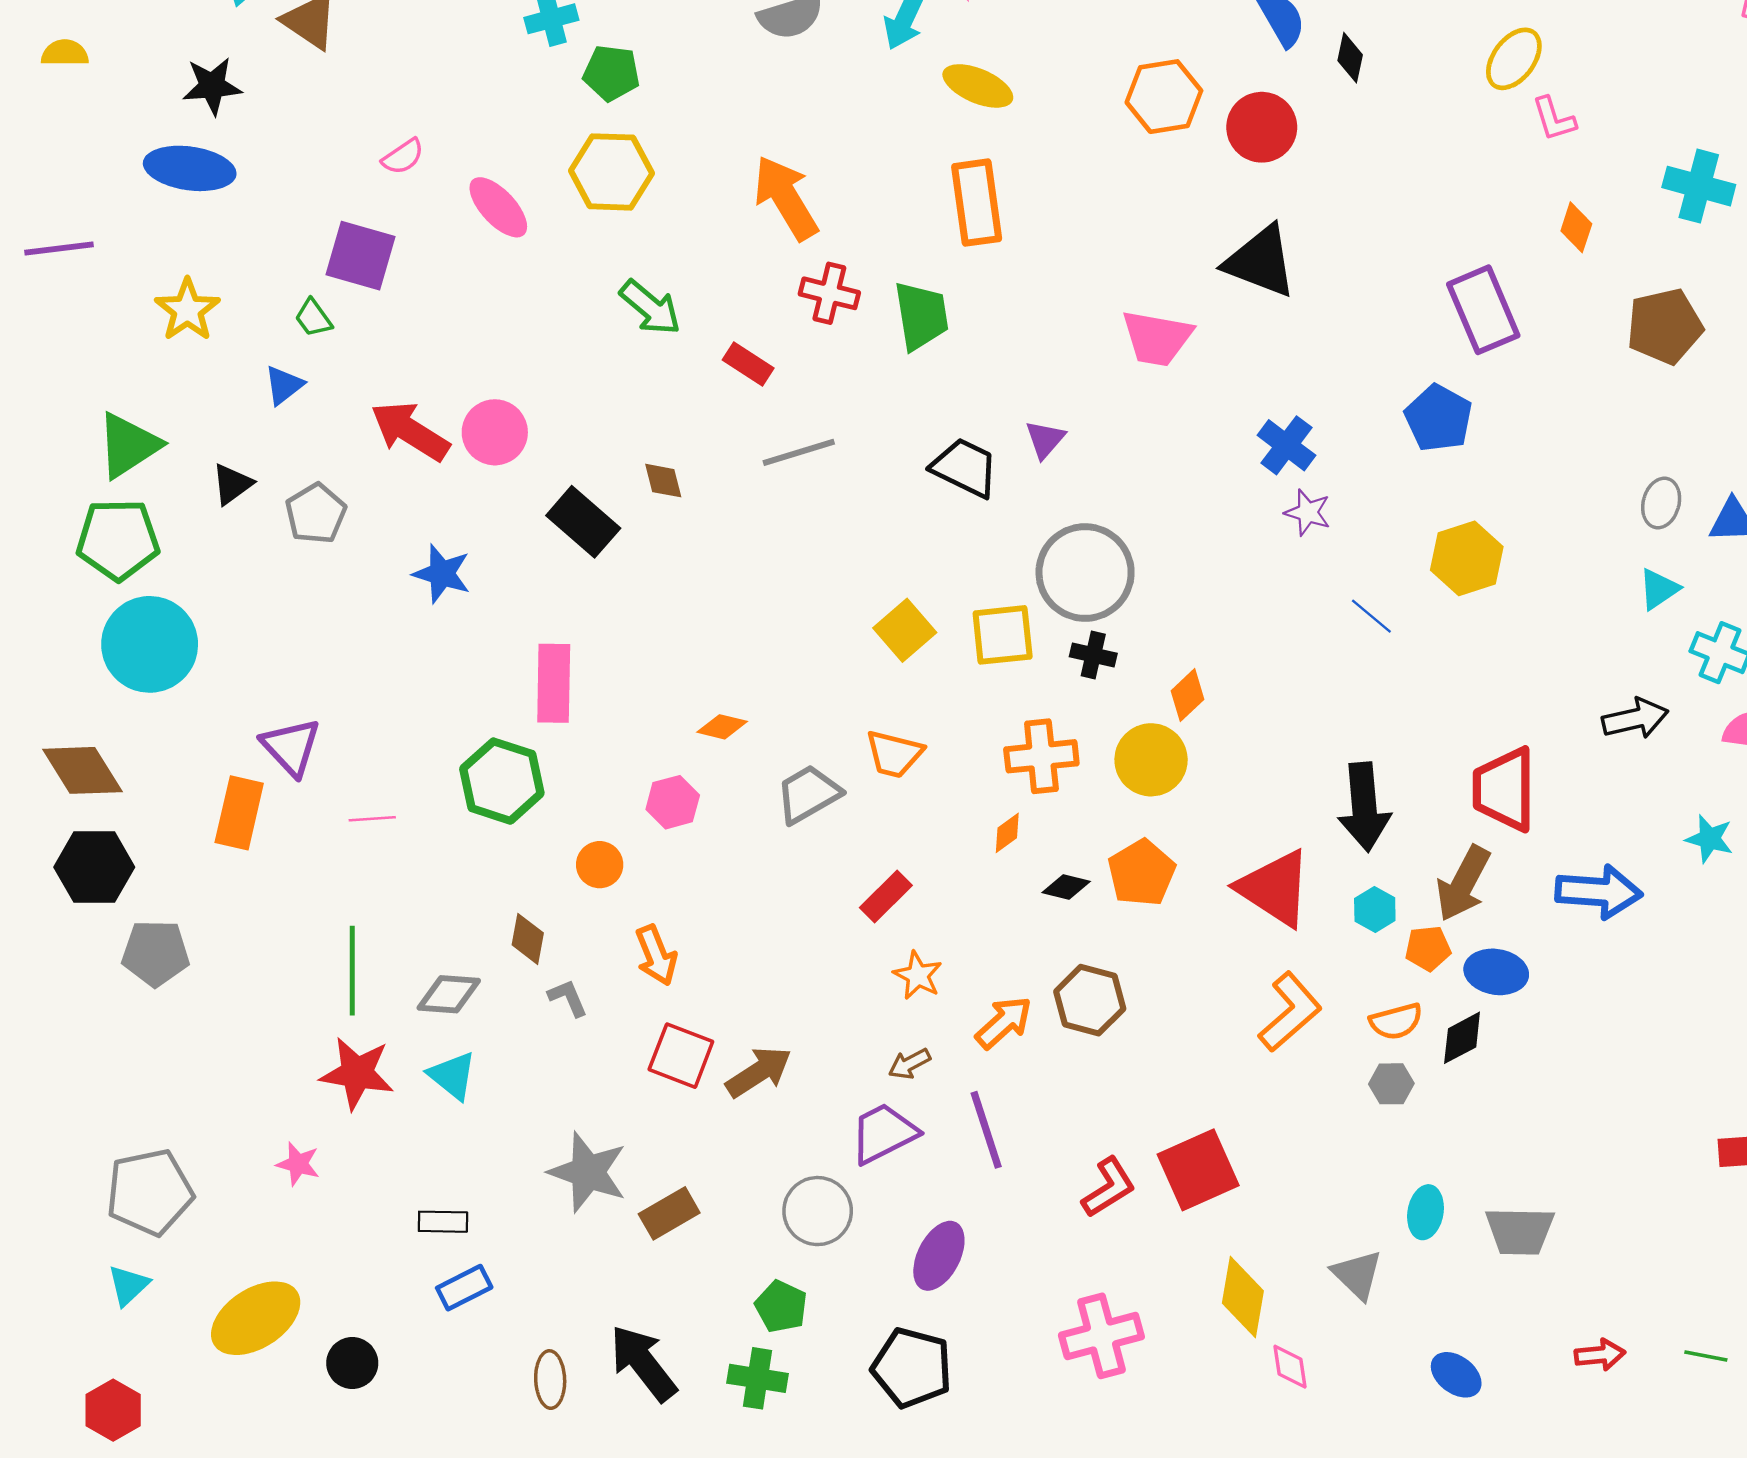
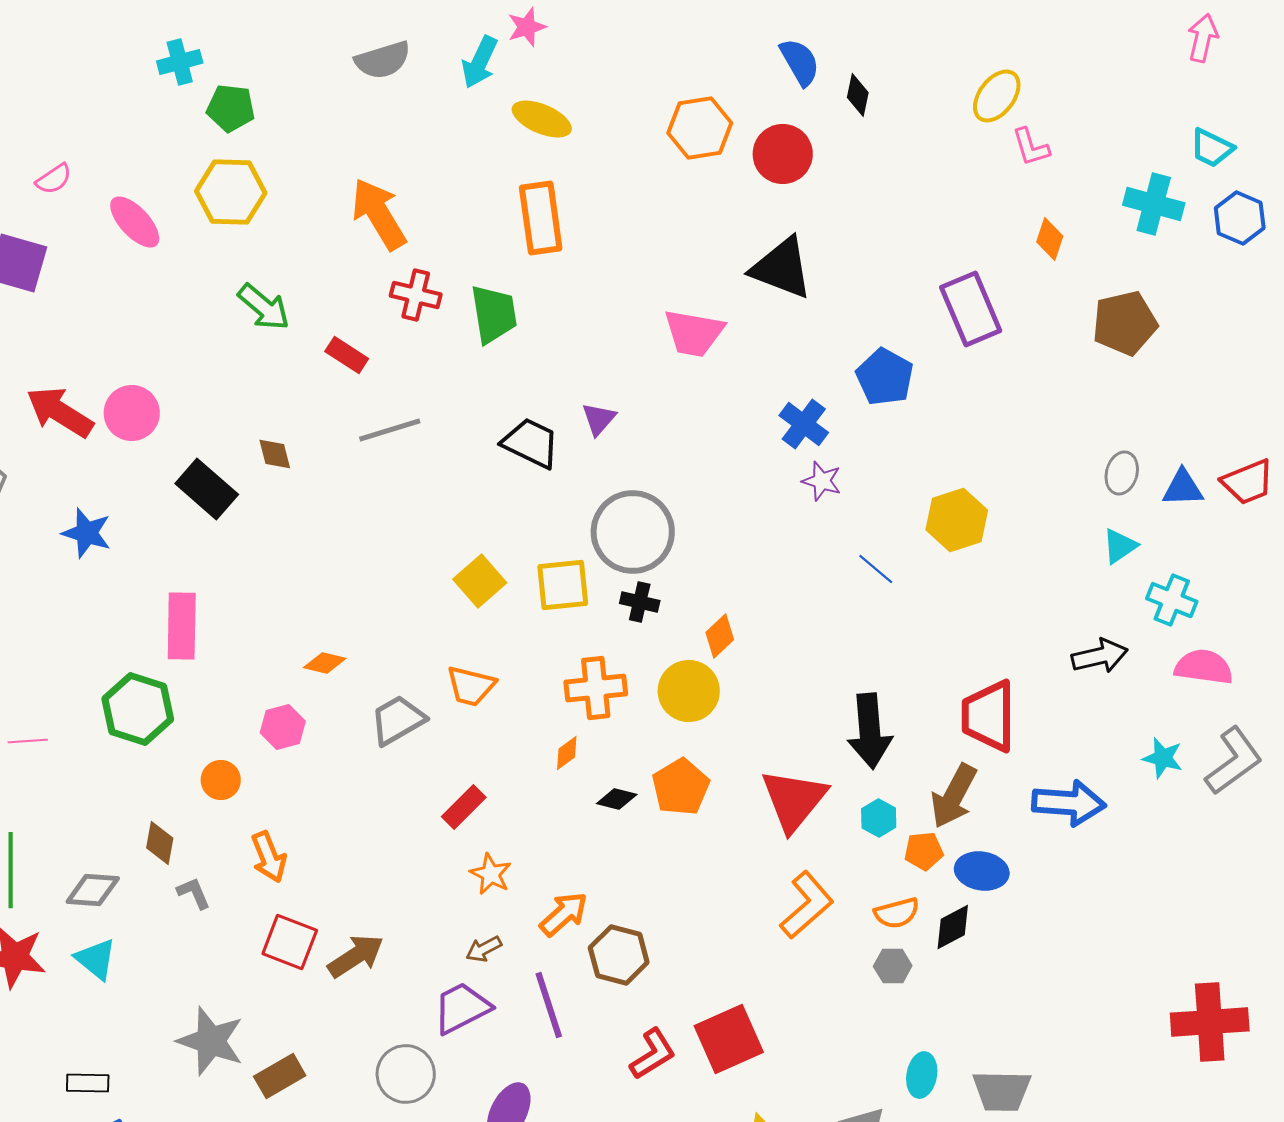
blue pentagon: (1438, 418) -> (885, 377), moved
red triangle: (1275, 888) -> (794, 800), turned 36
brown hexagon: (1090, 1000) -> (619, 955), moved

